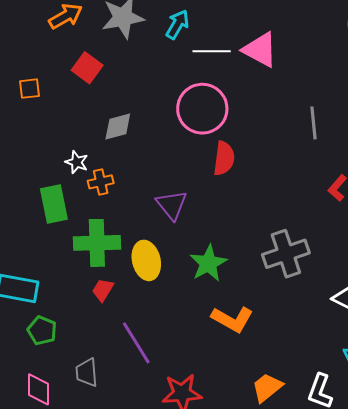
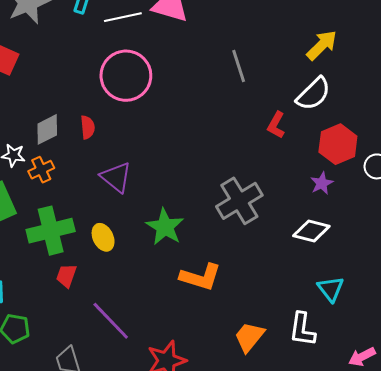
gray diamond: (118, 127) -> (47, 129), moved
red semicircle: (224, 158) -> (88, 127), moved, size x0.7
yellow ellipse: (146, 260) -> (103, 237), size x0.7

